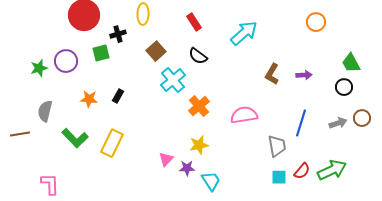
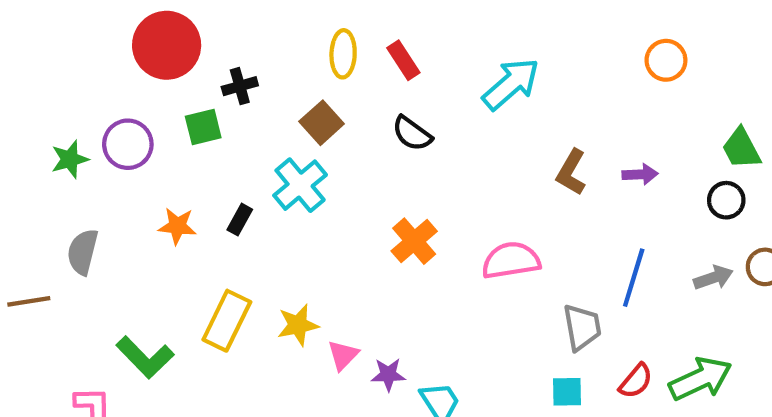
yellow ellipse: (143, 14) -> (343, 54), moved
cyan cross: (173, 80) -> (300, 185), moved
green L-shape: (75, 138) -> (145, 357), moved
yellow star: (199, 145) -> (298, 325), moved
cyan square: (279, 177) -> (567, 392), moved

